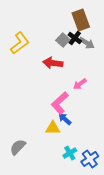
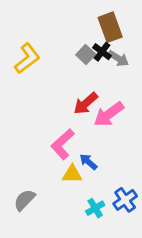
red arrow: (53, 63) -> (86, 103), moved, turned -48
pink arrow: (80, 84) -> (109, 114), size x1.6
pink L-shape: (60, 103) -> (63, 144), moved
blue cross: (90, 159) -> (125, 200), moved

